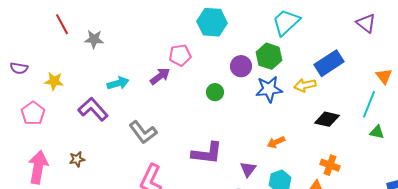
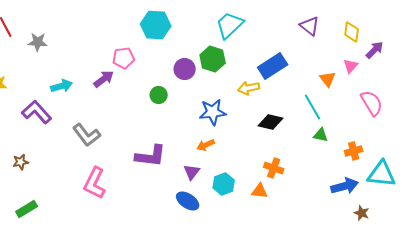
blue star: (269, 89) -> (213, 112), moved
cyan line: (369, 104) -> (313, 107), turned -52
orange arrow: (276, 142) -> (206, 145), moved

